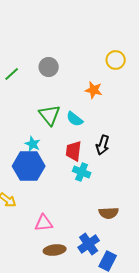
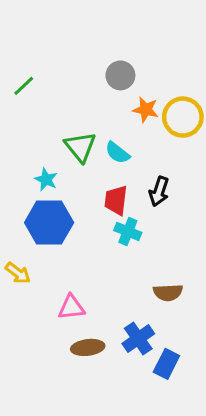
yellow circle: (116, 60) -> (183, 117), moved, size x1.4
gray circle: (49, 67) -> (120, 75), moved
cyan star: (33, 144) -> (46, 179), moved

